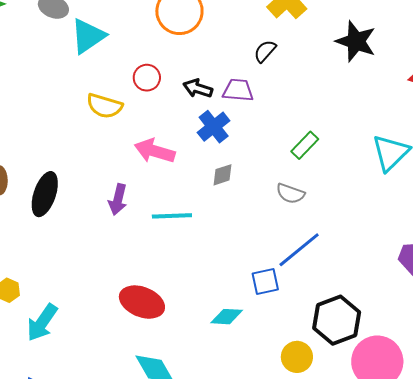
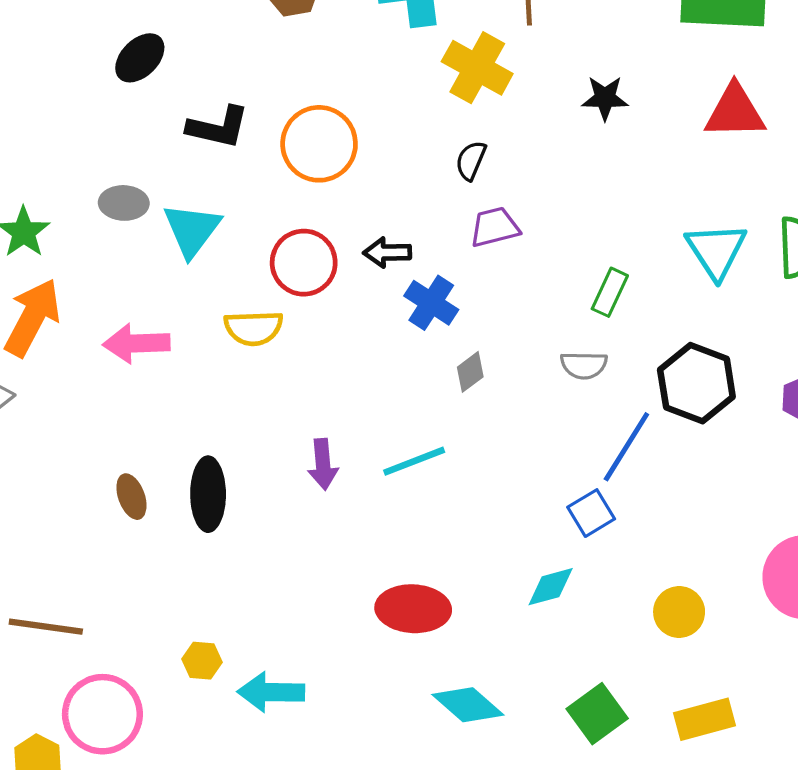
black star: (356, 41) -> (605, 98), size x0.7
red circle: (147, 78) -> (304, 263), size x1.5
purple trapezoid: (238, 90) -> (495, 227), moved
green rectangle: (305, 145) -> (610, 292), moved
pink arrow: (155, 151) -> (136, 343), moved
black hexagon: (337, 320) -> (696, 383), moved
cyan arrow: (42, 322) -> (271, 692), turned 75

